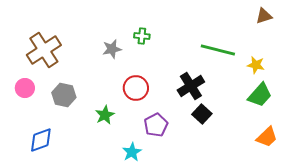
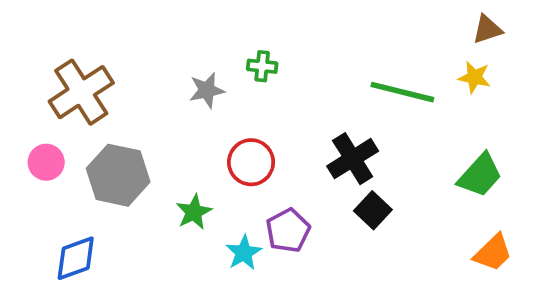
yellow star: (256, 65) -> (474, 77), moved
gray hexagon: (64, 95) -> (118, 175), size x1.4
cyan star: (132, 152) -> (244, 253), moved

